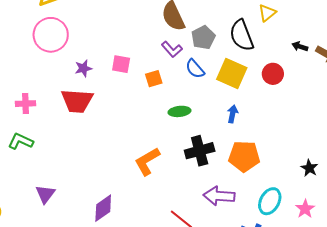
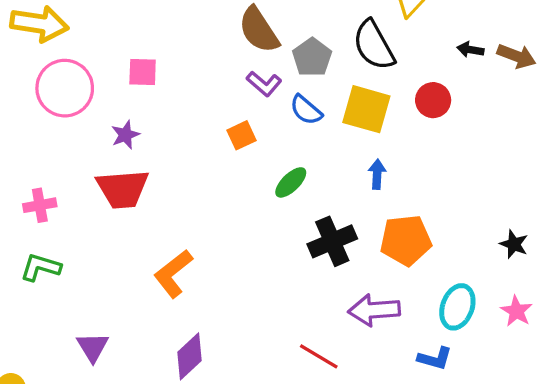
pink square: (121, 64) -> (143, 72), moved
green ellipse: (179, 111) -> (291, 182), turned -30
orange L-shape: (147, 161) -> (173, 274), moved

